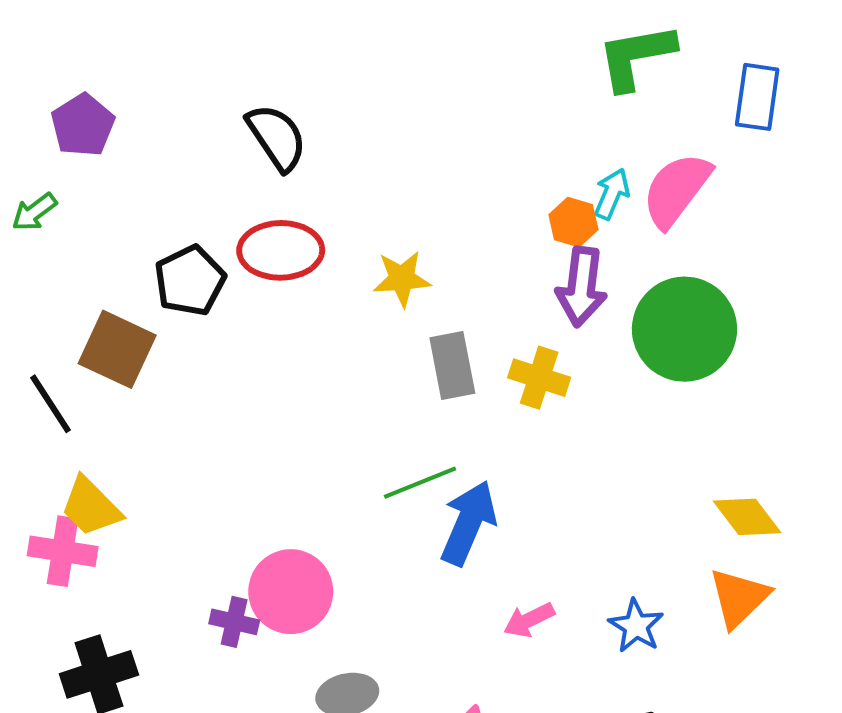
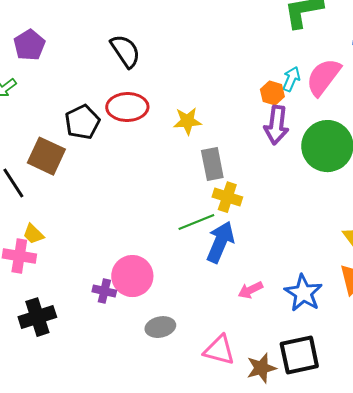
yellow cross: (539, 378) -> (227, 197), moved
yellow trapezoid: (91, 507) -> (33, 234), size x0.7
blue star: (636, 626) -> (303, 293), size x1.4

